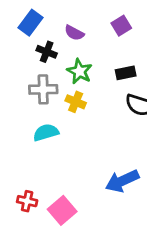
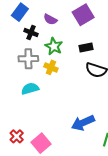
purple square: (121, 26) -> (83, 15), size x1.5
red cross: (27, 201) -> (17, 136), turned 32

